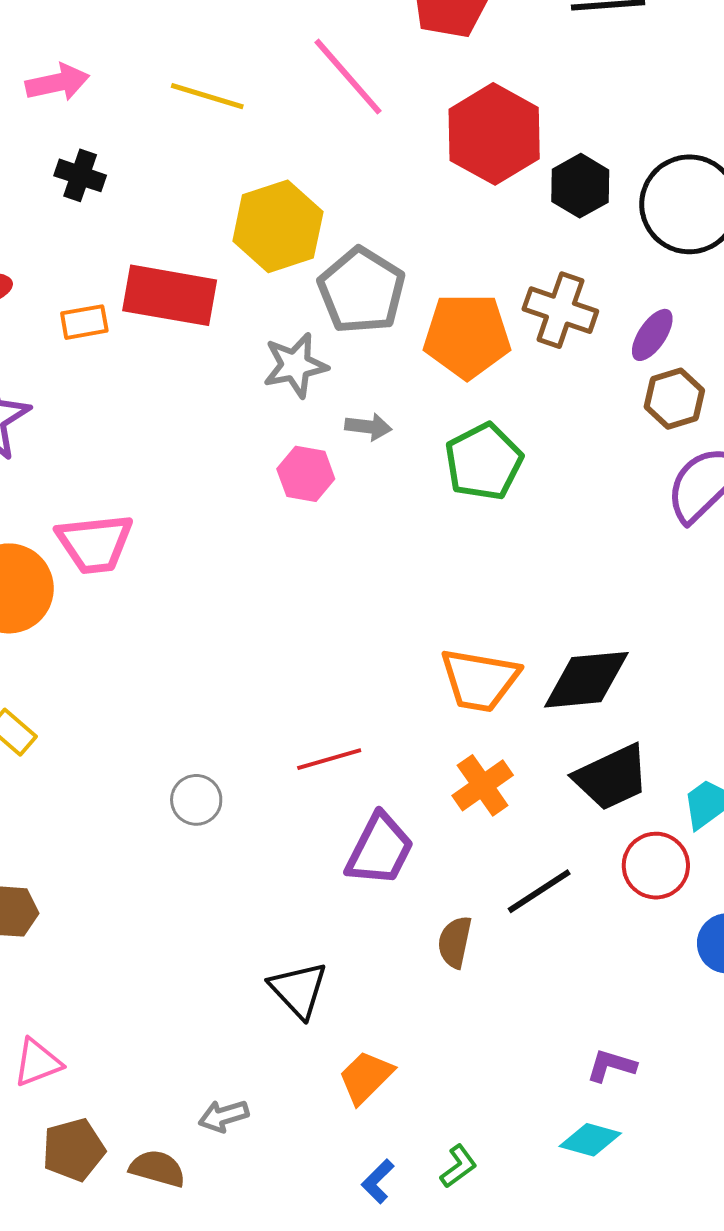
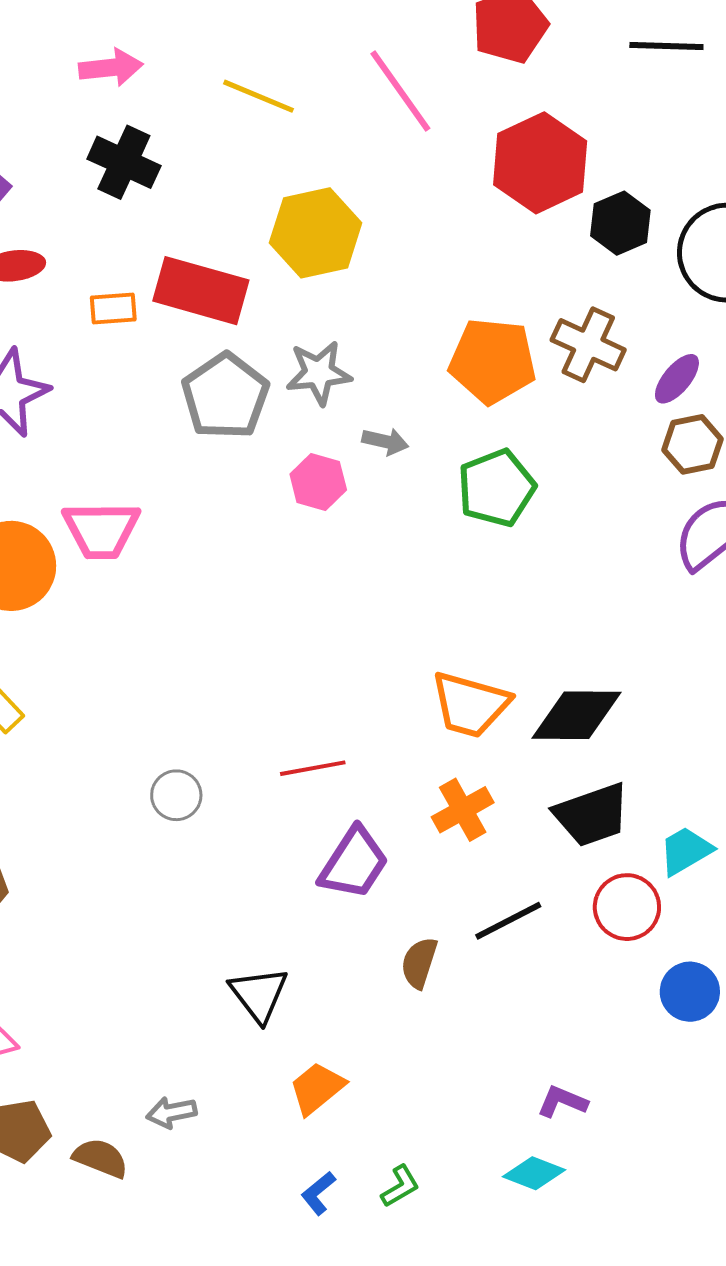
black cross: (80, 175) -> (124, 162), size x1.4
gray pentagon: (362, 291) -> (225, 396), moved

